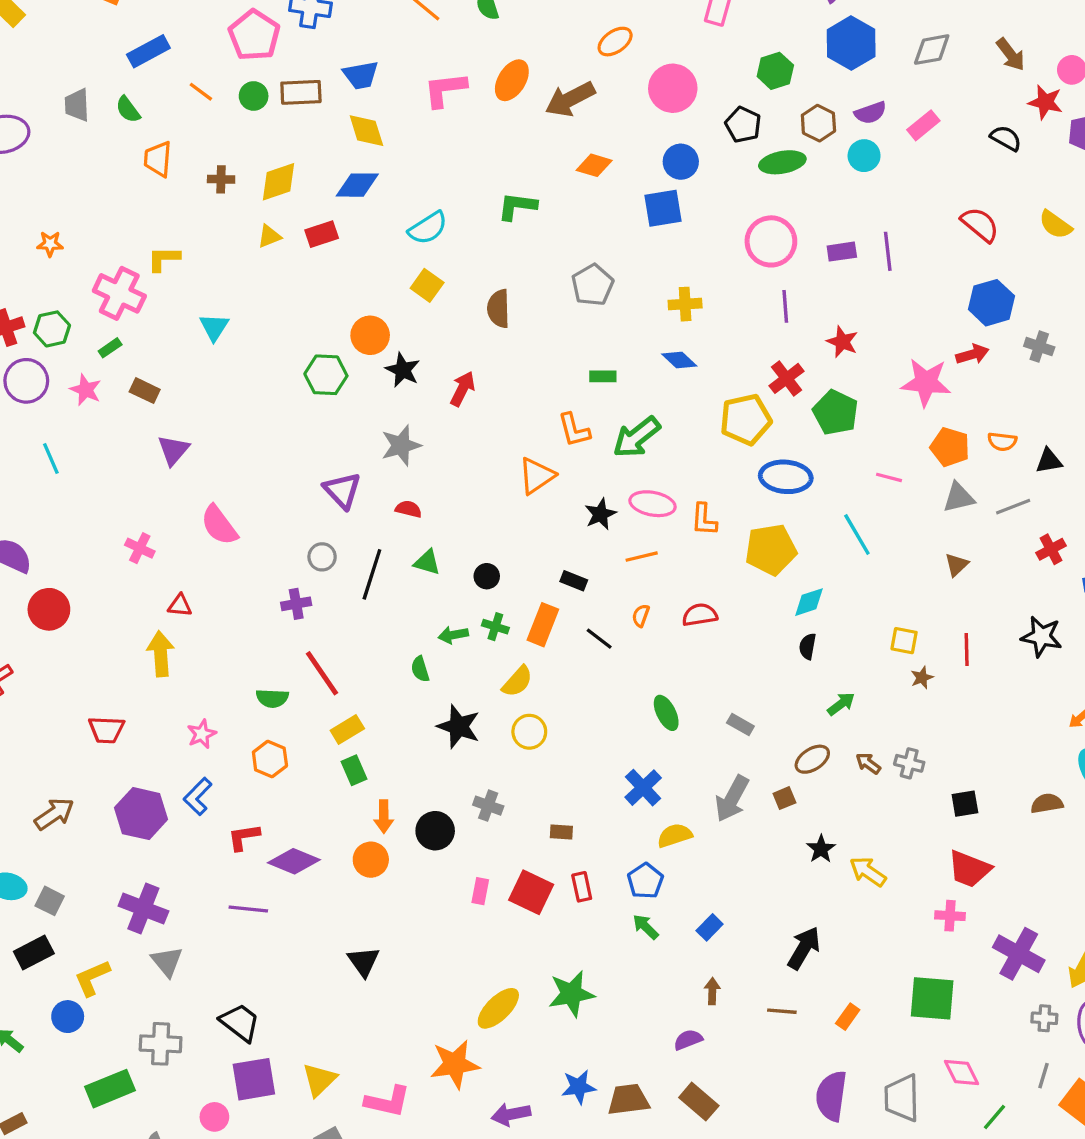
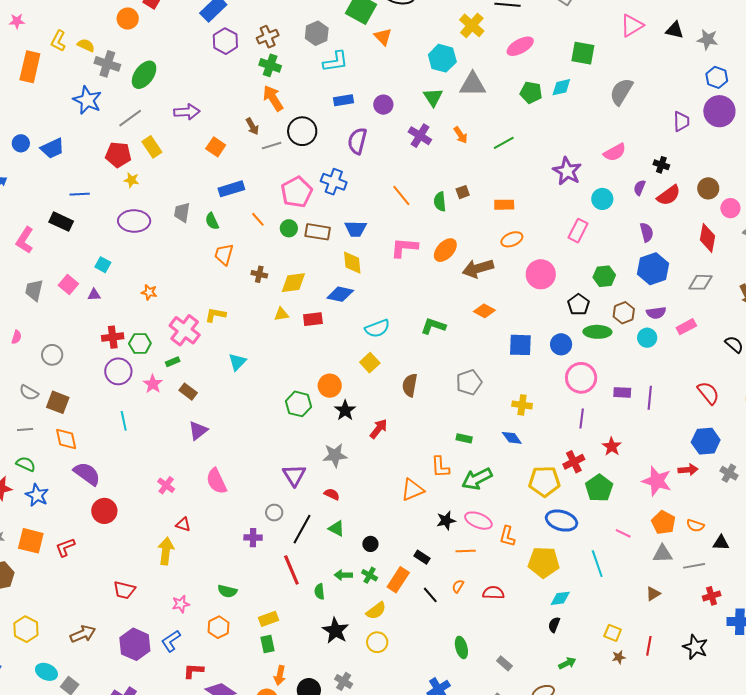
blue circle: (681, 162) -> (561, 344), moved
red line: (322, 673) -> (291, 570), moved

